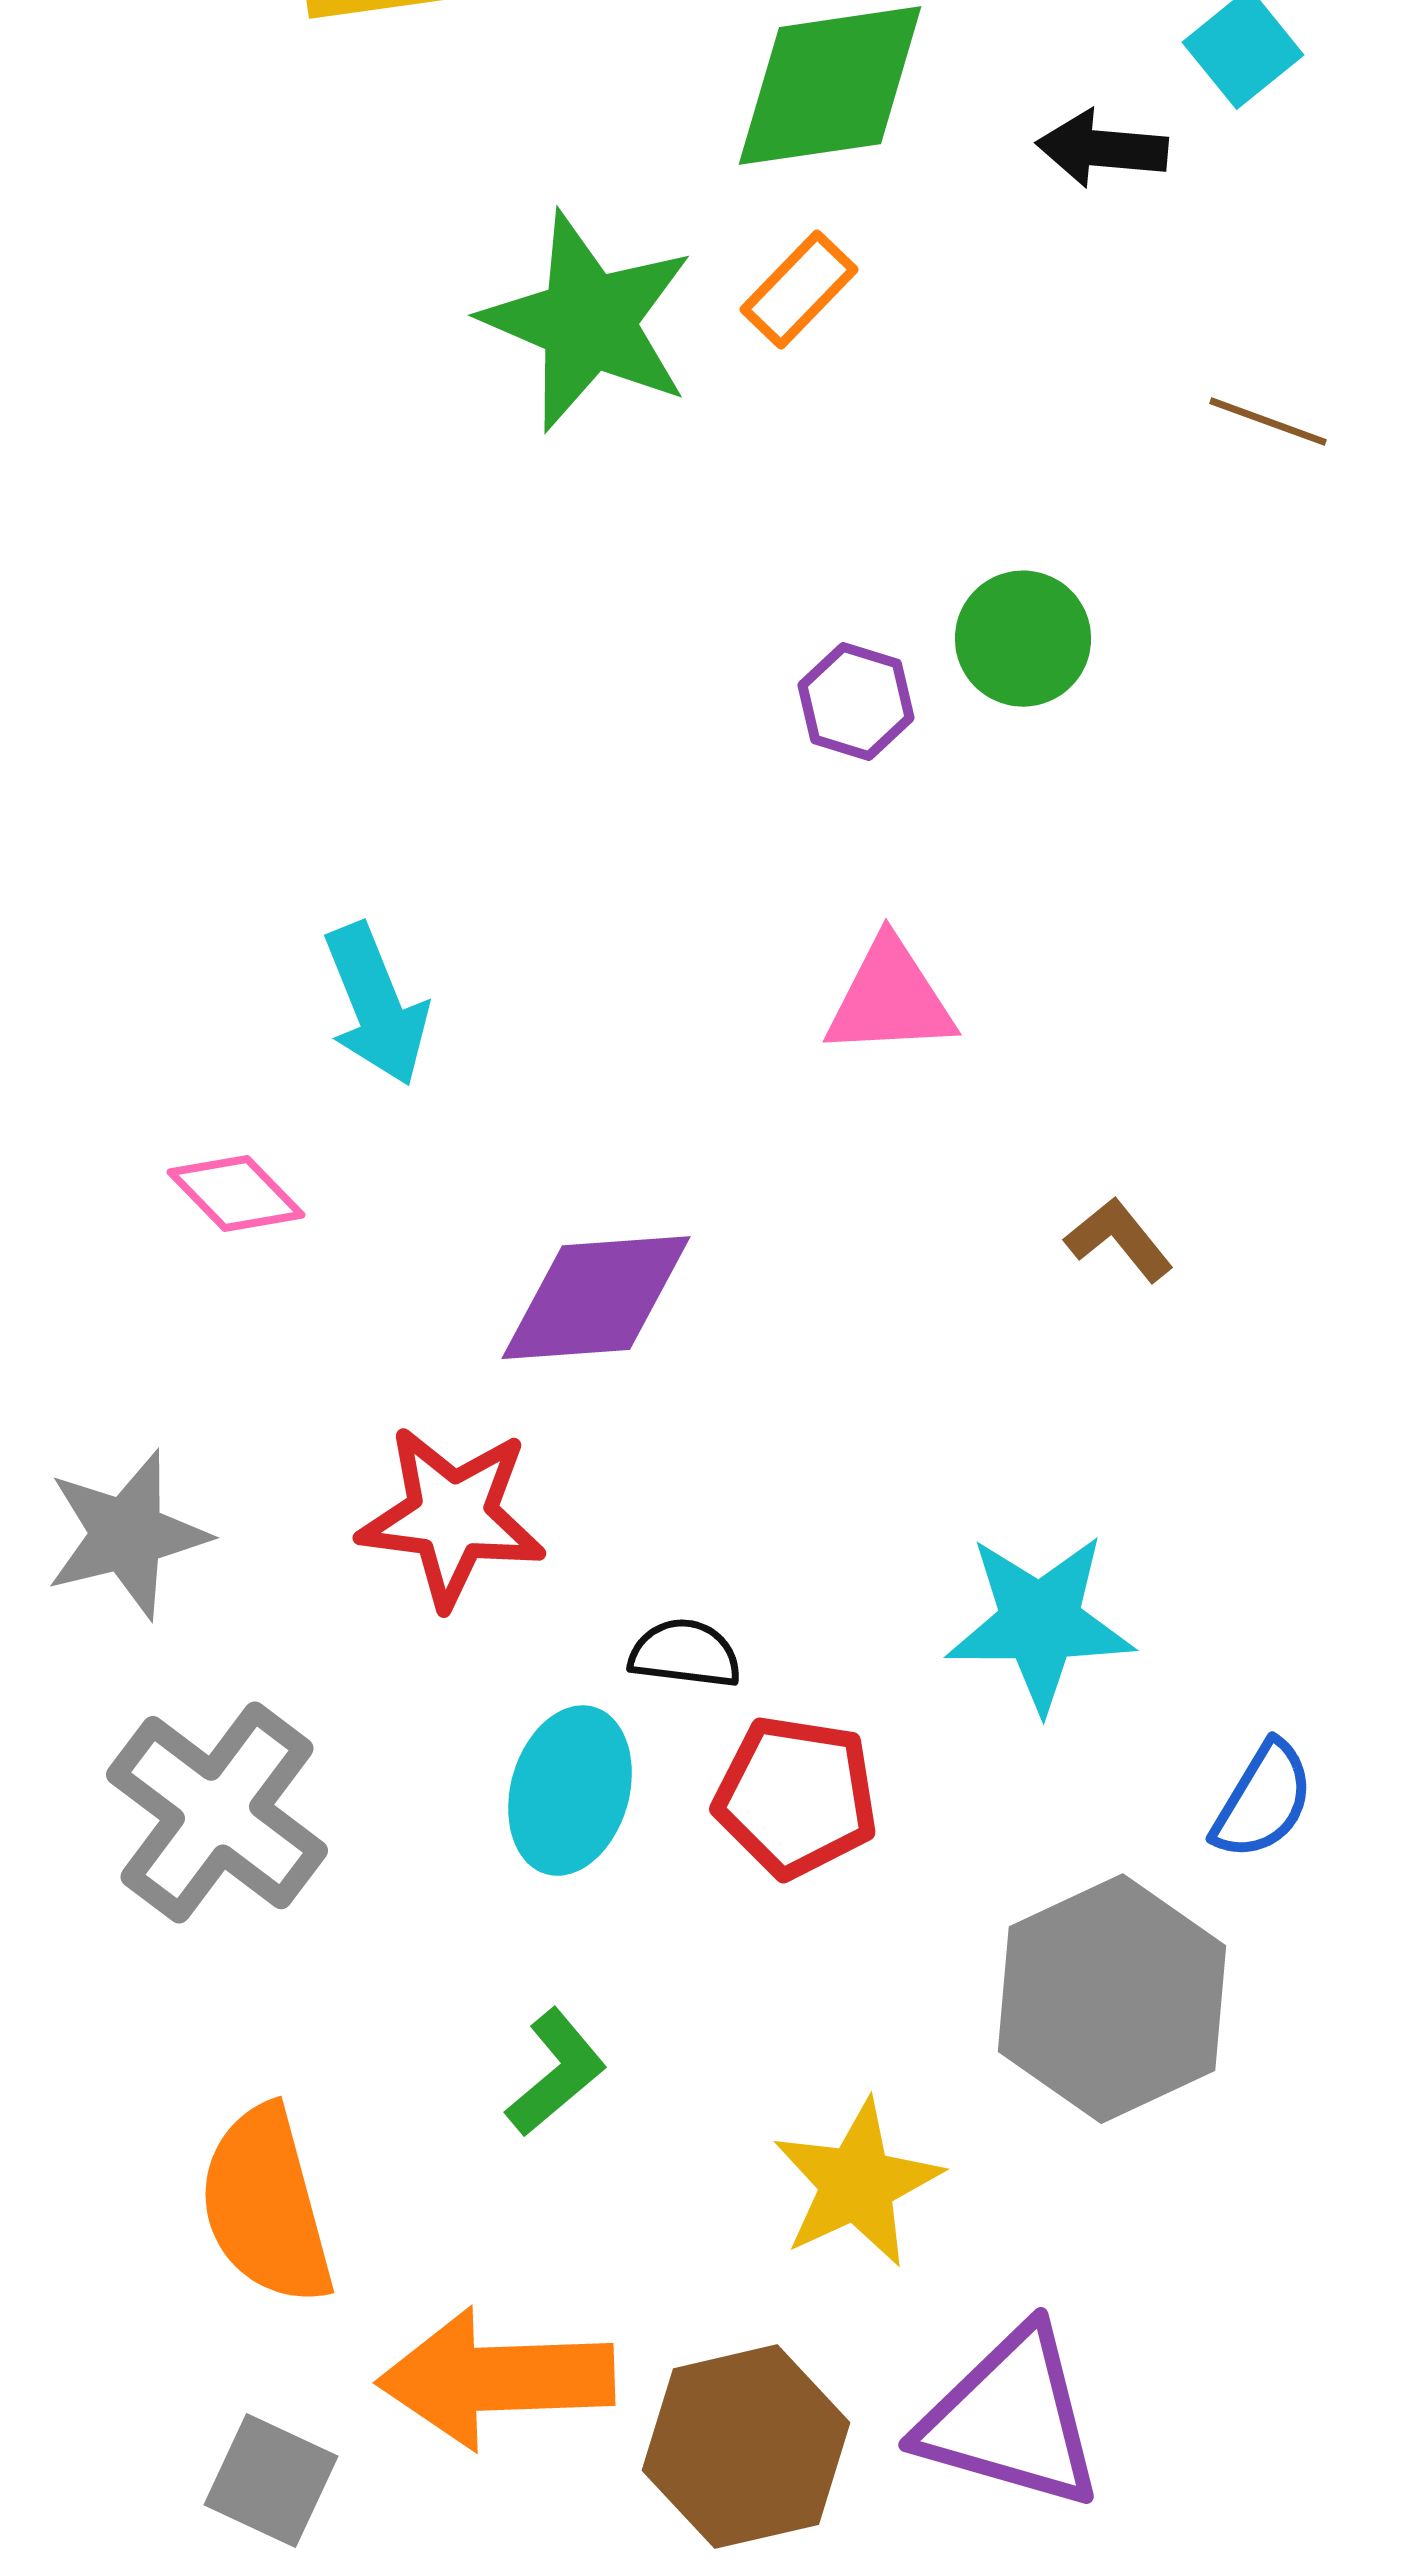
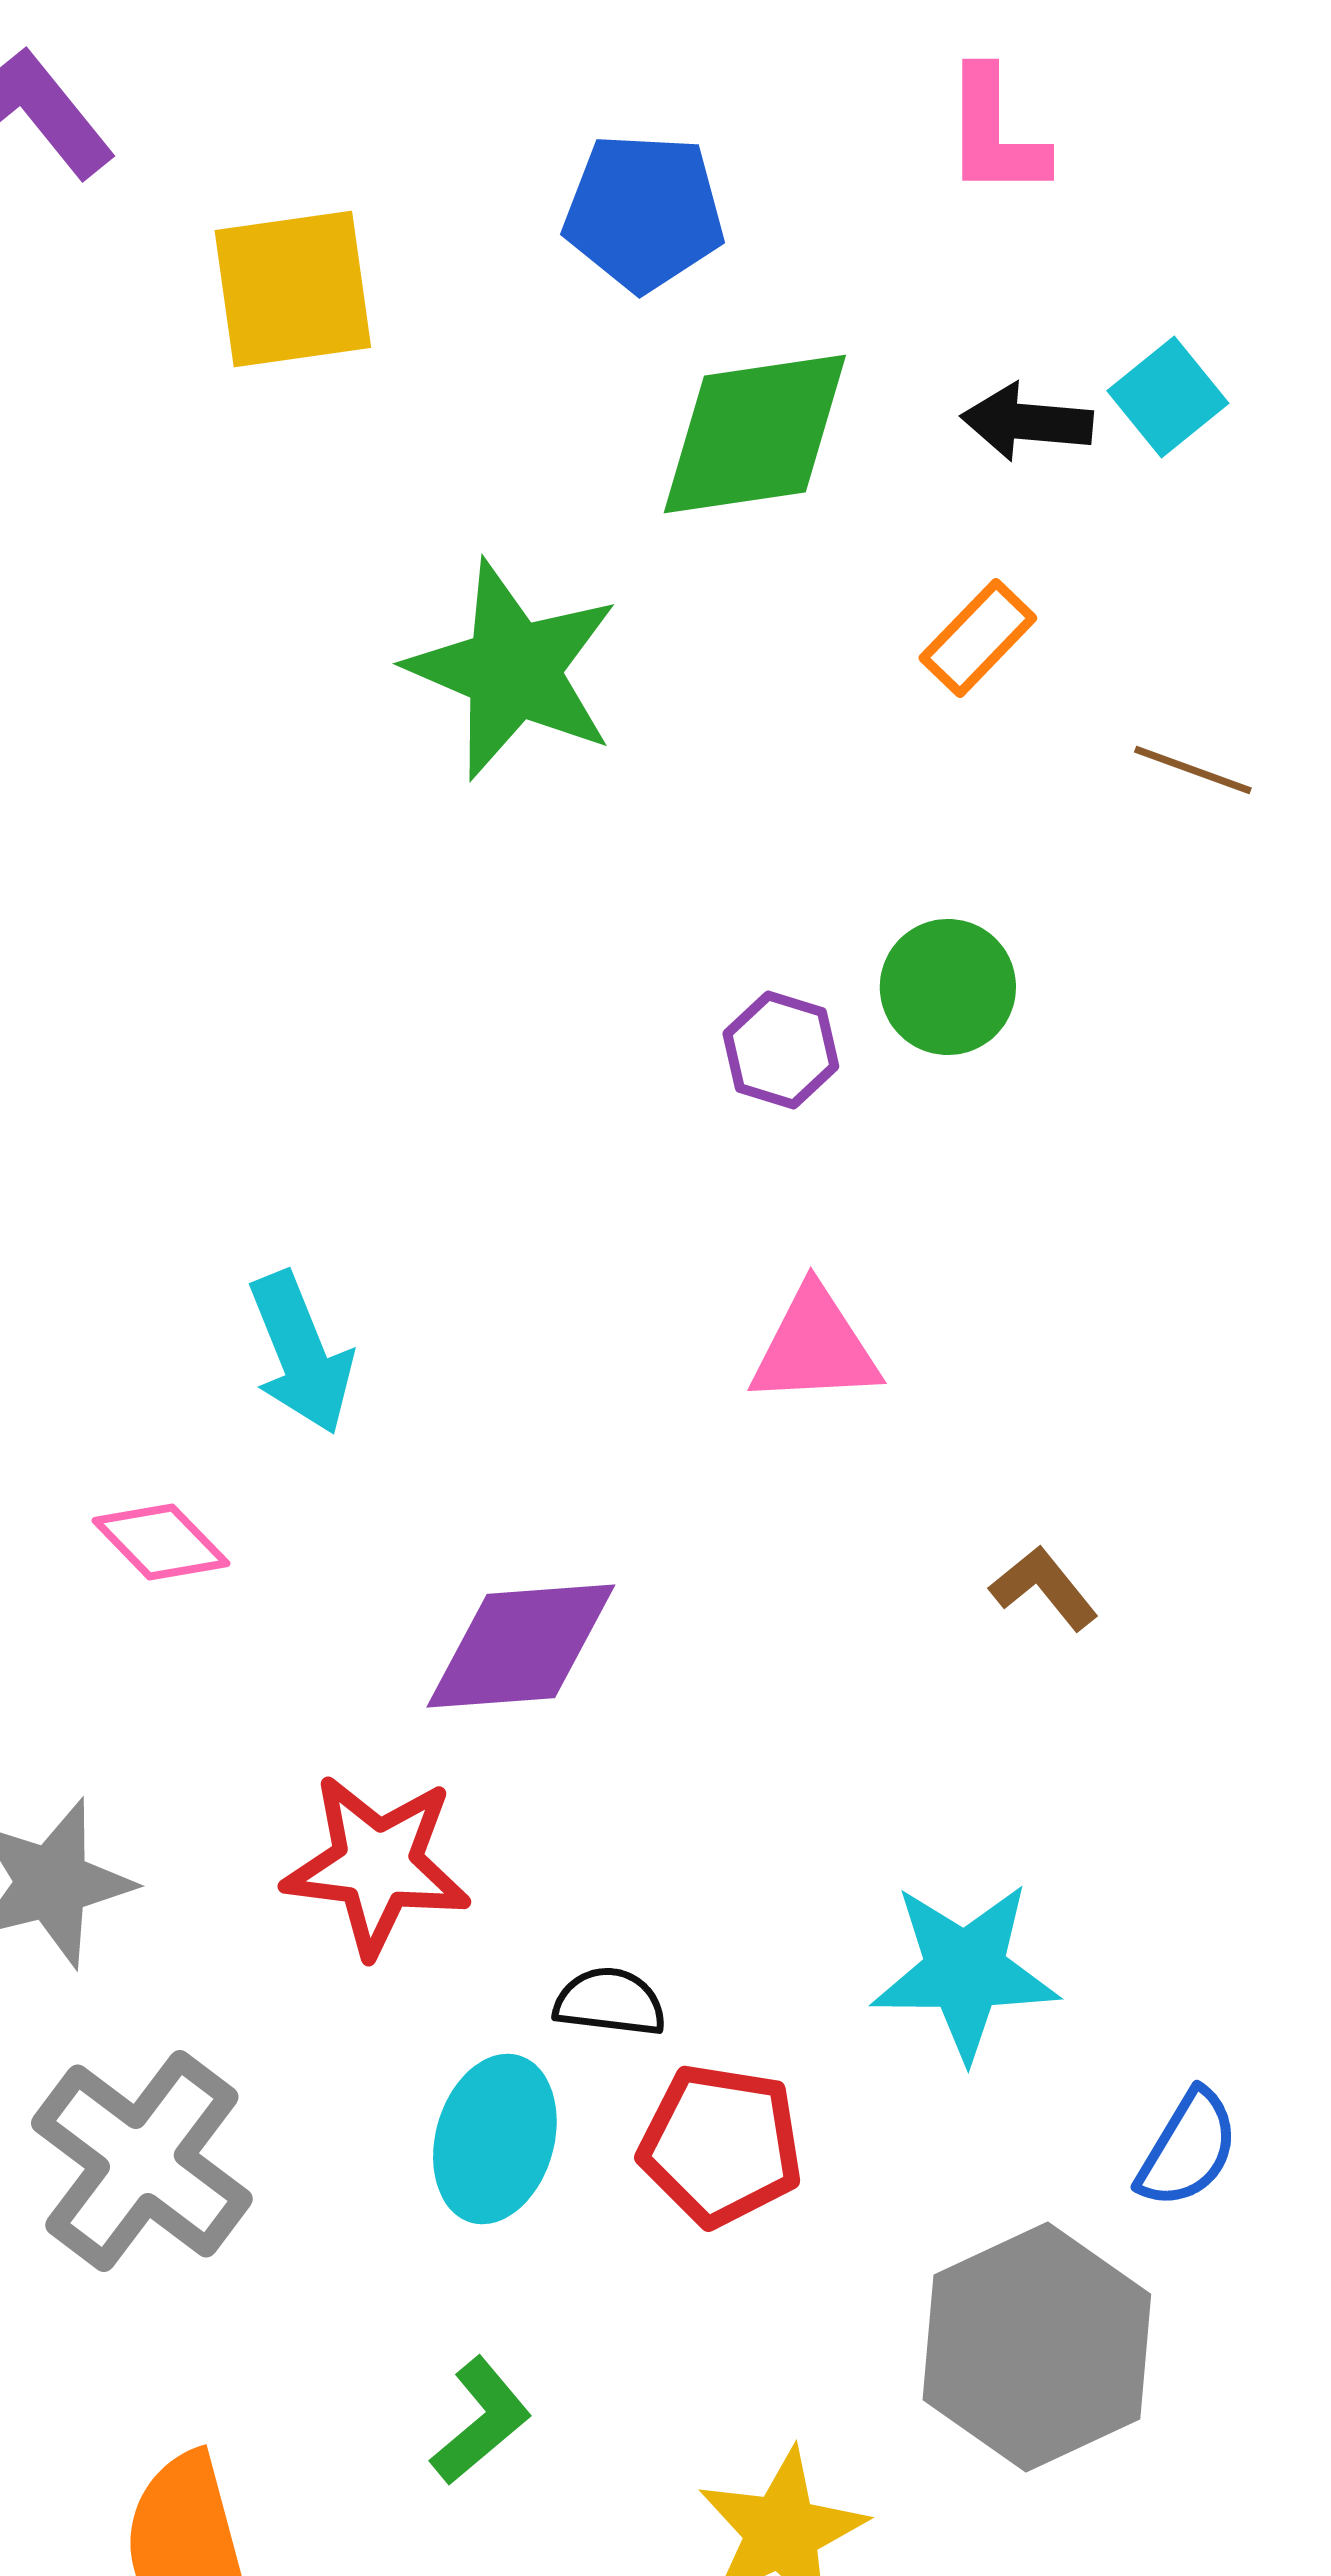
black arrow: (1102, 149) -> (1027, 422), moved
orange rectangle: (799, 290) -> (978, 638), moved

